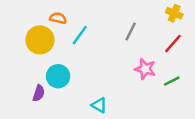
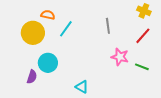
gray line: (131, 31) -> (108, 26), turned -35
green line: (172, 81) -> (142, 67), turned 48

